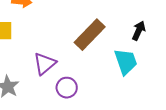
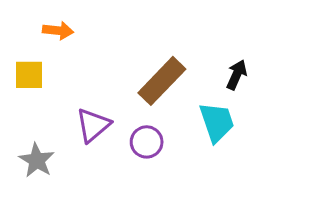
purple circle: (67, 88) -> (147, 142), moved

